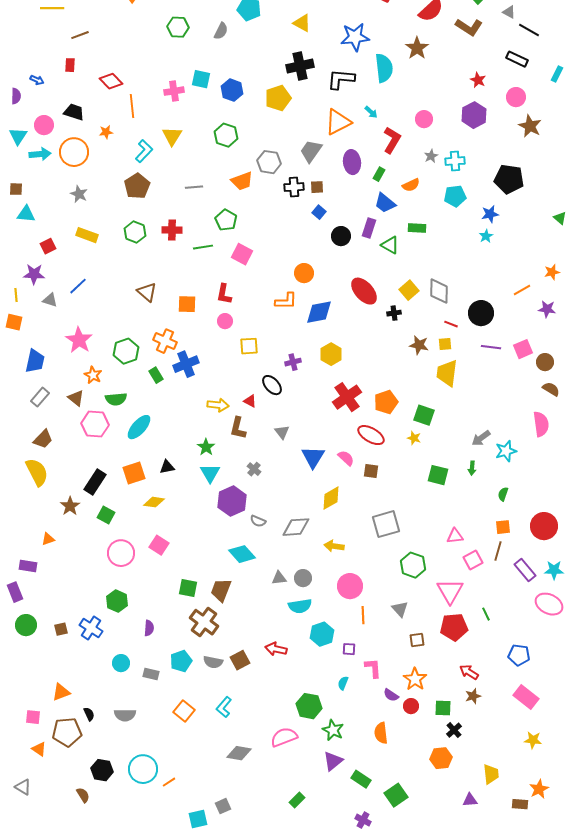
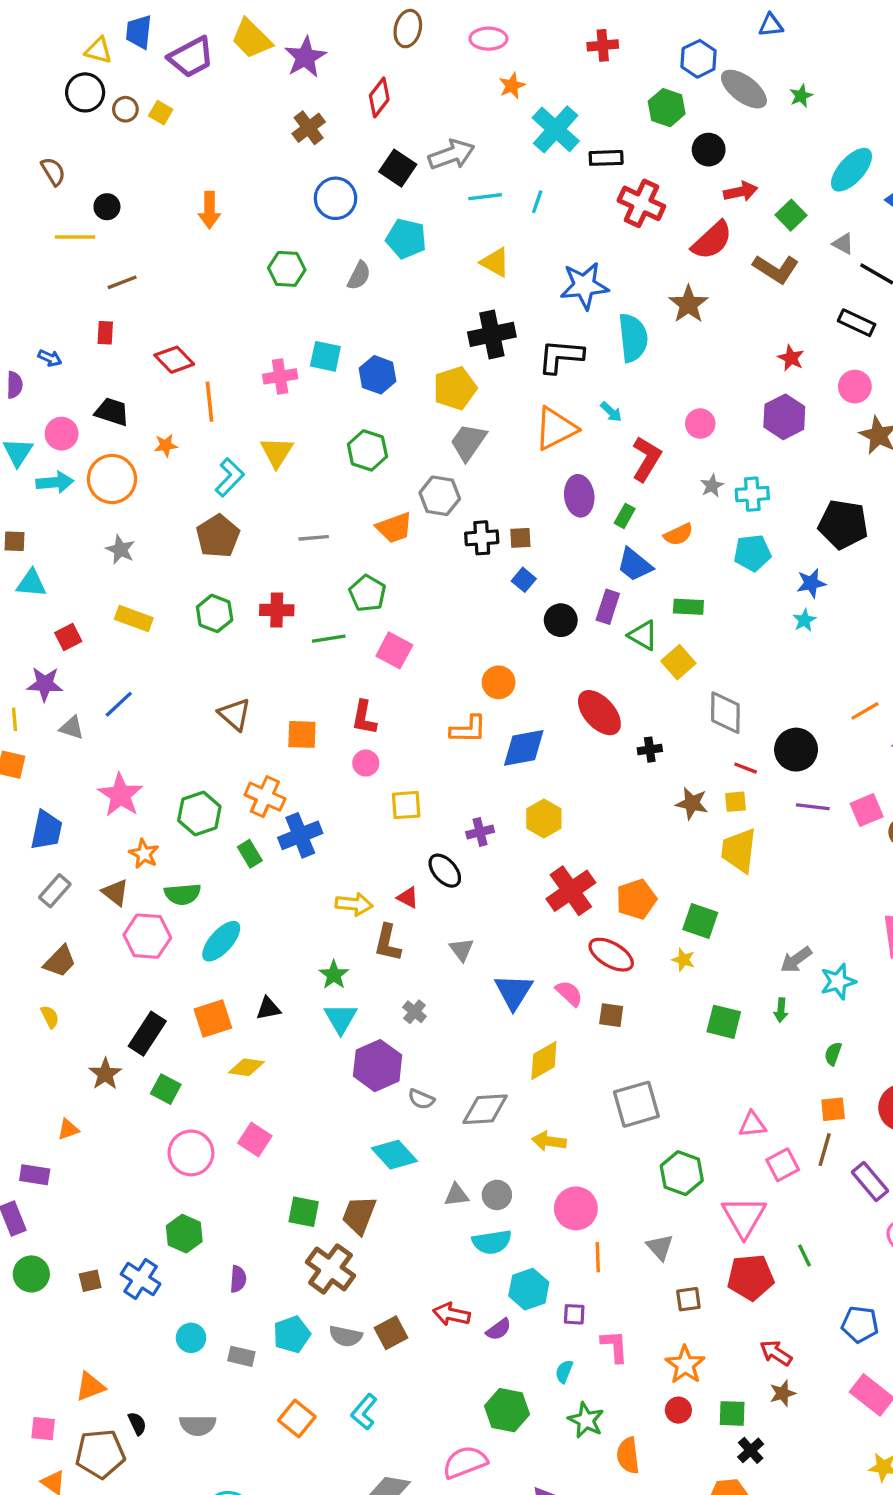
gray trapezoid: (311, 151) -> (468, 442), moved
yellow square: (409, 290) -> (678, 662), moved
yellow semicircle: (37, 472) -> (50, 1017), size x0.5
purple semicircle: (391, 695) -> (499, 1329), moved, turned -70
green star: (333, 730) -> (586, 1420), moved

